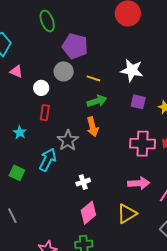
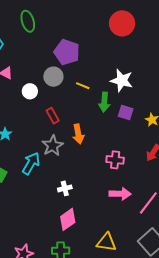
green ellipse: (47, 21) -> (28, 21), moved
green arrow: (97, 101) -> (104, 102), moved, turned 108
red rectangle: (45, 113) -> (53, 116), moved, turned -42
pink cross: (143, 144) -> (115, 160), moved, size x0.7
yellow triangle: (127, 214) -> (106, 242), moved, turned 35

